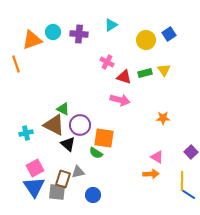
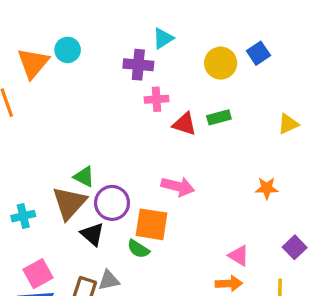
purple cross: (79, 34) -> (138, 65), moved
orange triangle: (32, 40) -> (33, 63), turned -30
pink cross: (107, 62) -> (156, 99), turned -32
yellow triangle: (164, 70) -> (288, 124), moved, turned 40
pink arrow: (120, 100) -> (178, 186), moved
orange star: (163, 118) -> (267, 188), moved
brown triangle: (54, 125) -> (69, 203), turned 45

